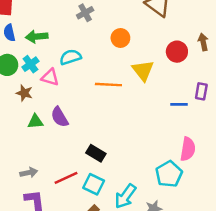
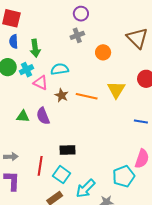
green arrow: (37, 37) -> (35, 48), turned -102
orange circle: (120, 38) -> (103, 52), moved
brown star: (24, 93) -> (62, 95), moved
black rectangle: (96, 153) -> (67, 150), turned -42
red line: (66, 178) -> (40, 166), turned -66

